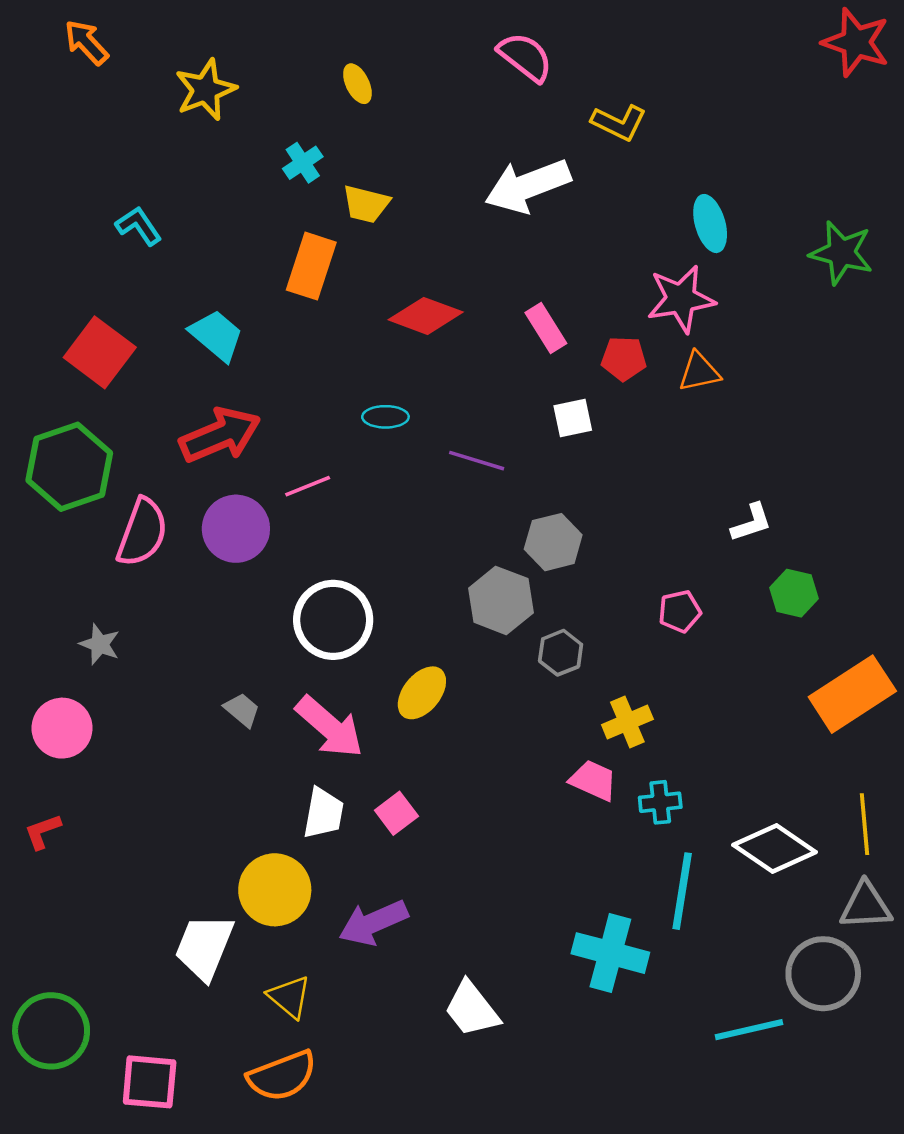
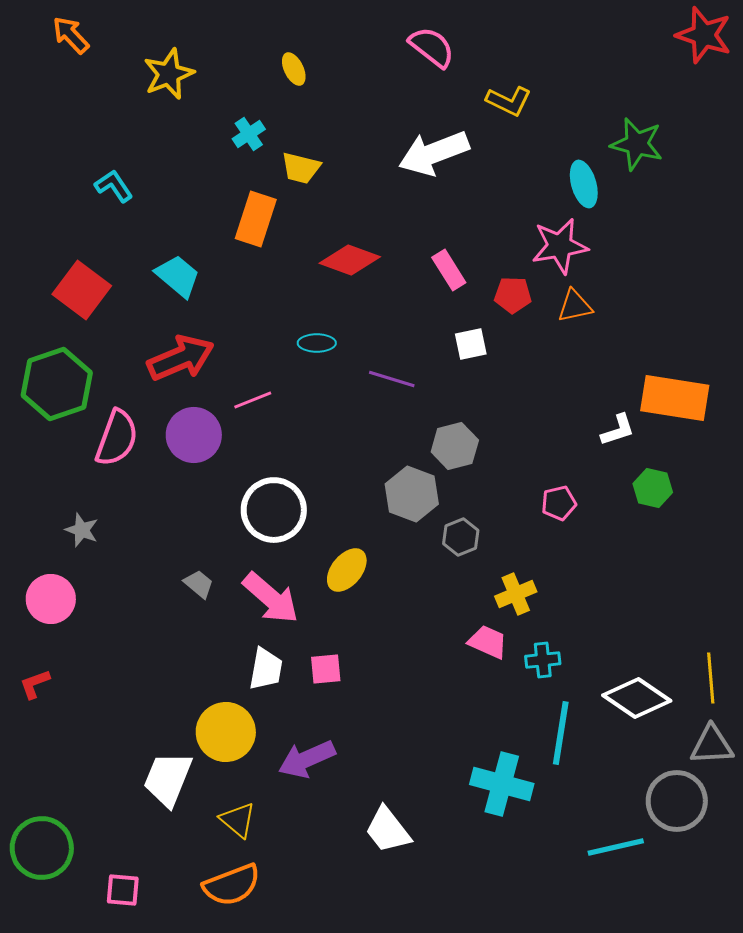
green star: (841, 253) -> (637, 144), moved
orange rectangle: (852, 694) -> (675, 398), moved, turned 42
pink square: (396, 813) -> (326, 669), turned 32
pink square: (150, 1082) -> (123, 890), size x0.7

